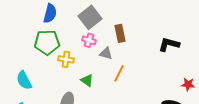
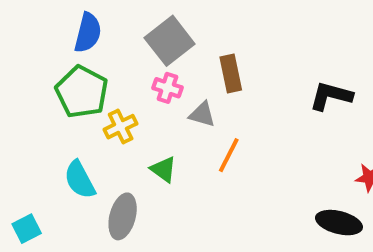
green pentagon: (47, 42) -> (82, 92), turned 30
yellow cross: (66, 59) -> (121, 127), turned -35
cyan semicircle: (24, 80) -> (80, 180), moved

